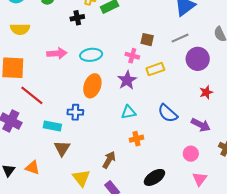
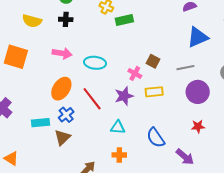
black cross: (77, 18) -> (66, 19), moved
orange ellipse: (92, 86) -> (61, 89), moved
red line: (32, 95) -> (92, 99), moved
blue cross: (75, 112) -> (66, 115), turned 35
cyan rectangle: (52, 126) -> (41, 123), turned -30
brown triangle: (62, 148) -> (62, 137), moved

